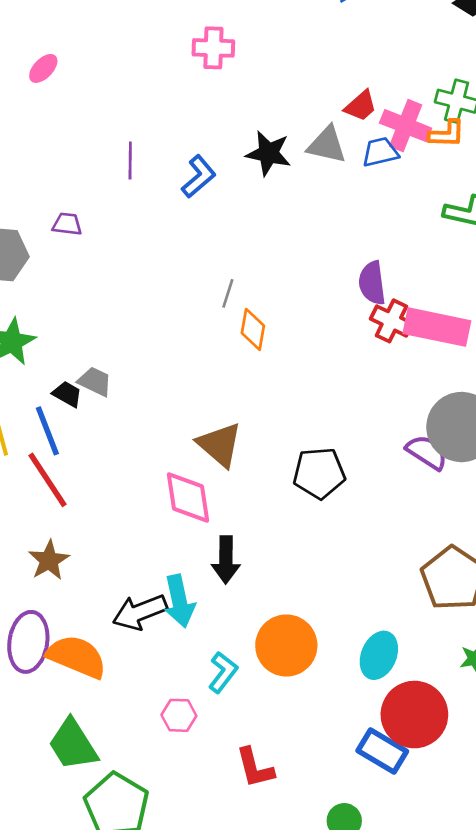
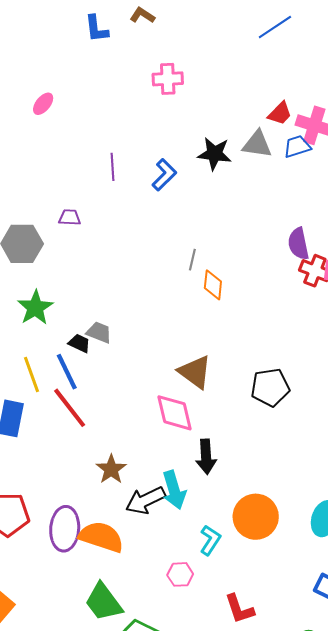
brown star: (49, 560) -> (111, 469), moved

